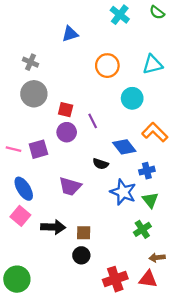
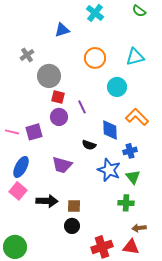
cyan cross: (120, 15) -> (95, 13), moved
gray cross: (30, 62) -> (27, 55), turned 32
gray circle: (34, 94) -> (49, 76), moved
blue diamond: (124, 147) -> (110, 130), turned 35
blue ellipse: (24, 189) -> (21, 167), turned 60
green cross: (142, 229) -> (126, 203), turned 35

